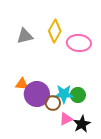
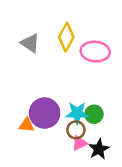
gray triangle: (25, 36) -> (30, 43), turned 48
orange triangle: (22, 84) -> (27, 125), moved
brown circle: (53, 103) -> (76, 130), moved

